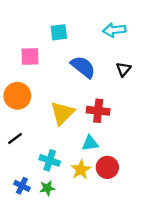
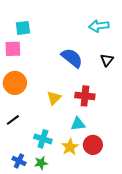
cyan square: (59, 32) -> (23, 28), moved
pink square: (30, 57) -> (13, 49), moved
yellow triangle: (62, 113) -> (54, 98), size x0.7

